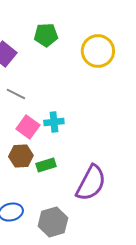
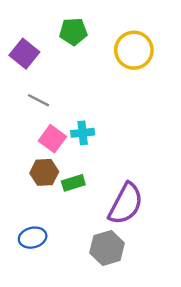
gray hexagon: (53, 222) -> (107, 248), moved

